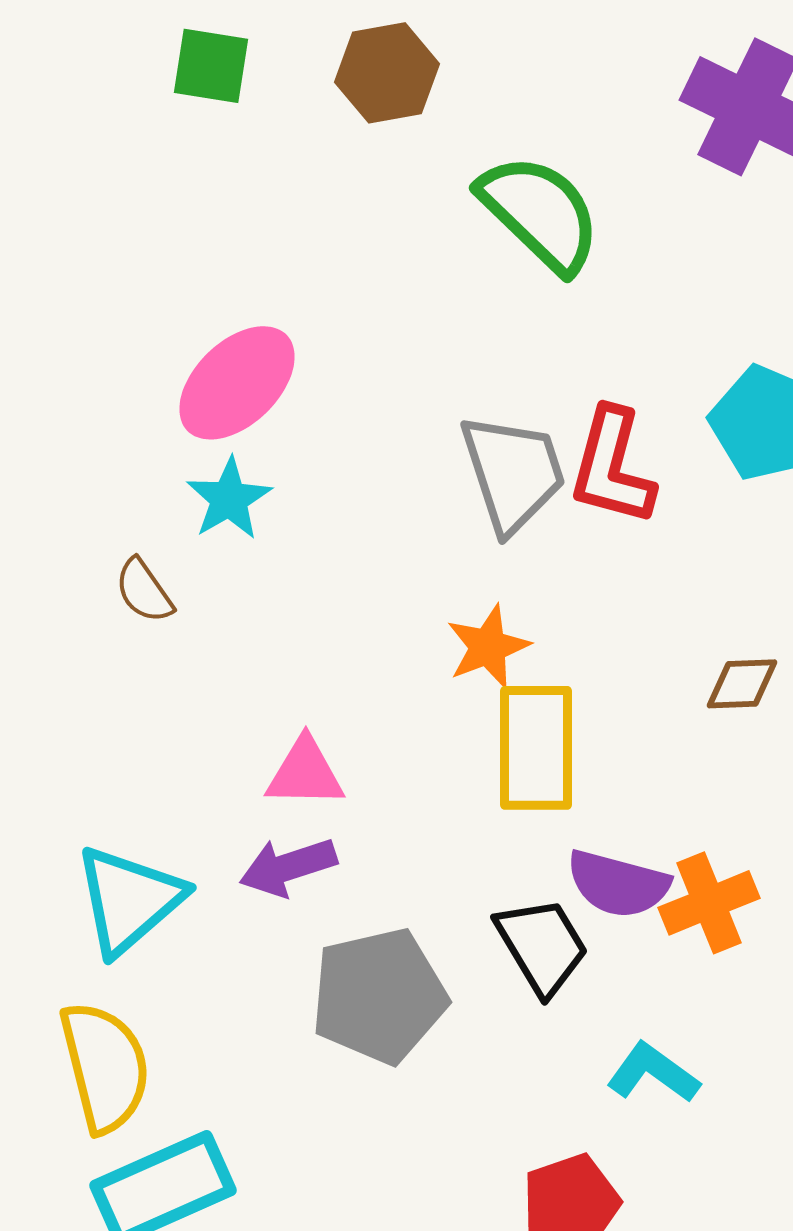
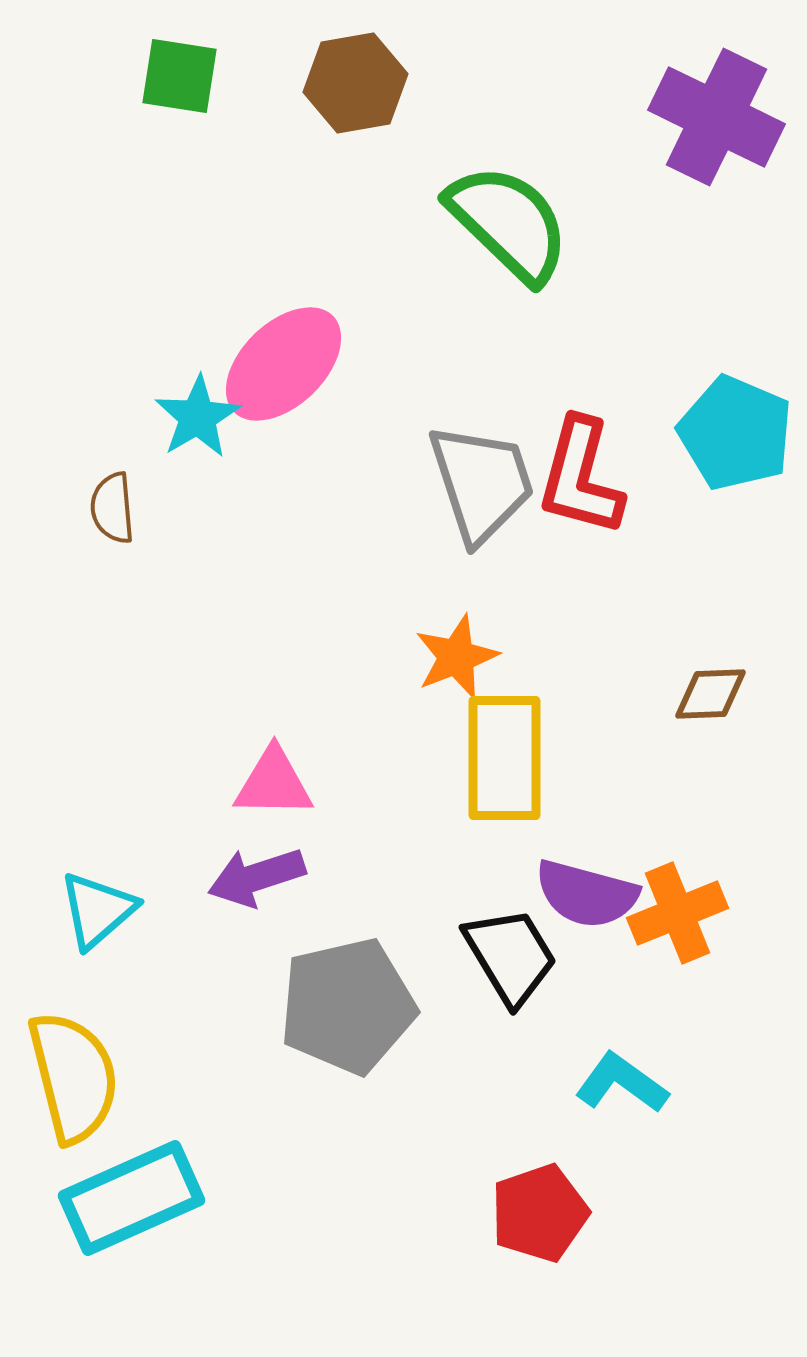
pink ellipse: (237, 383) -> (284, 364), moved
cyan star: (229, 499) -> (198, 417), moved
brown semicircle: (144, 591) -> (112, 508), moved, turned 30
cyan triangle: (129, 900) -> (98, 910), size x0.7

